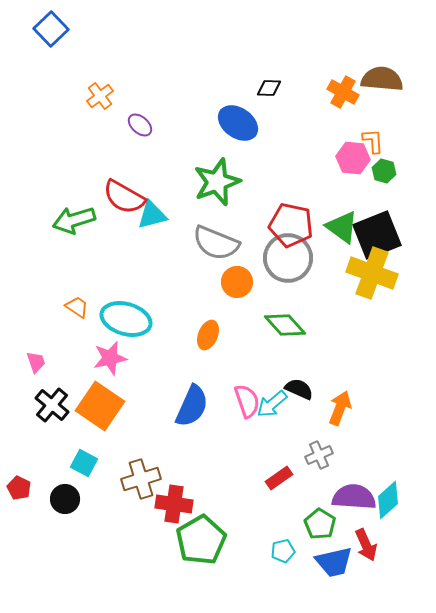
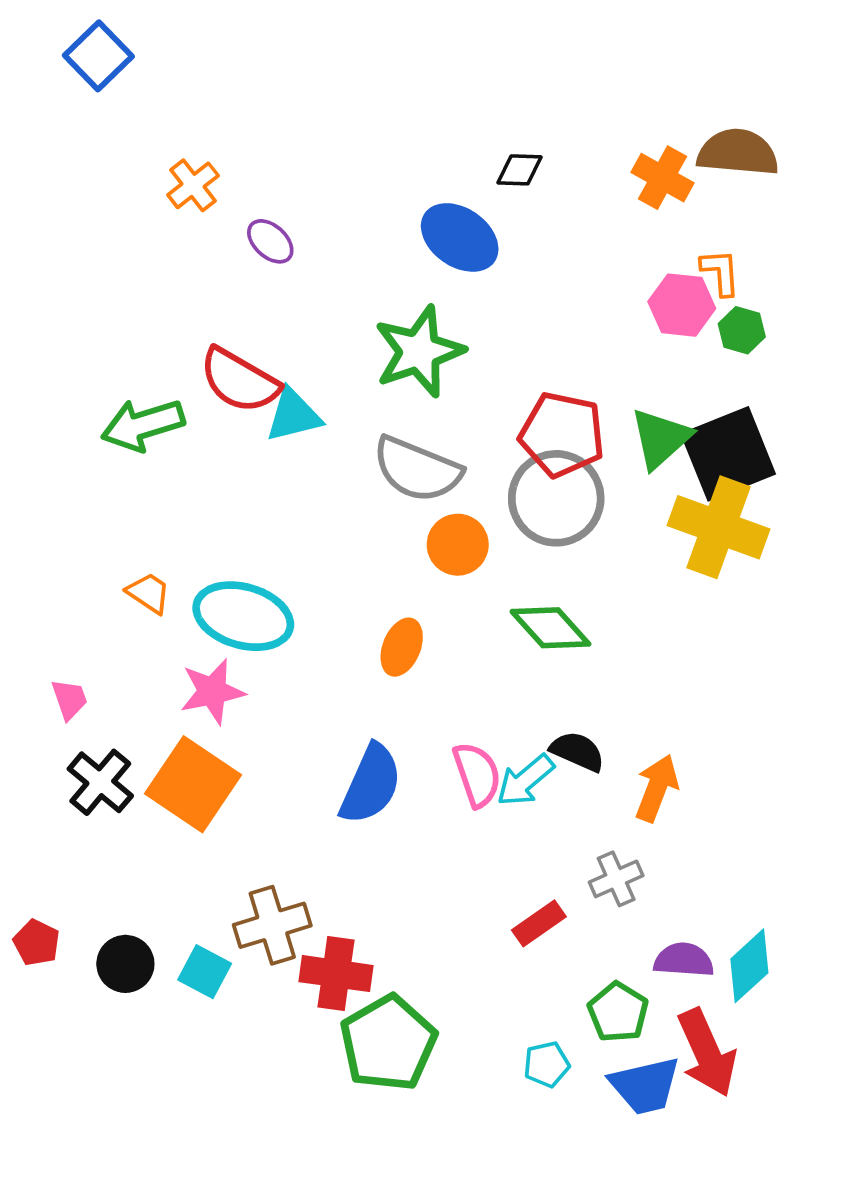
green triangle: (342, 227) -> (661, 438), turned 42
cyan square: (84, 463) -> (205, 972), moved
purple semicircle: (354, 497) -> (684, 960), size x0.7
red arrow: (366, 545) -> (707, 1053), size x1.4

